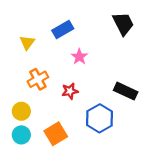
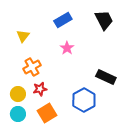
blue rectangle: (63, 29) -> (63, 20), moved
red star: (70, 91) -> (40, 89), moved

